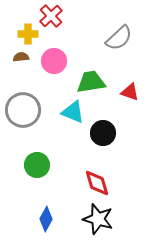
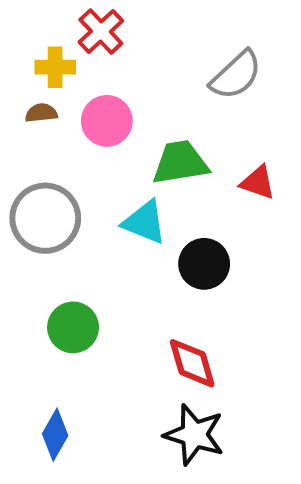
blue diamond: (46, 219) -> (55, 435), moved

